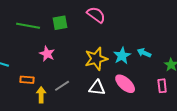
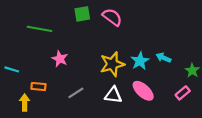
green square: (60, 23) -> (82, 14), moved
pink rectangle: (162, 86) -> (183, 93), turned 56
yellow arrow: (41, 95) -> (25, 103), moved

